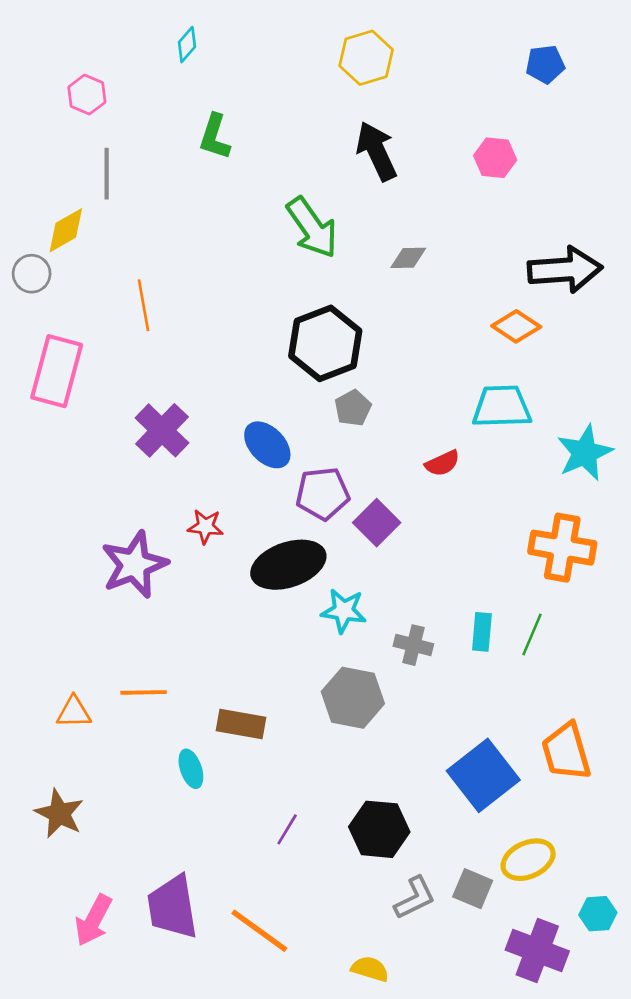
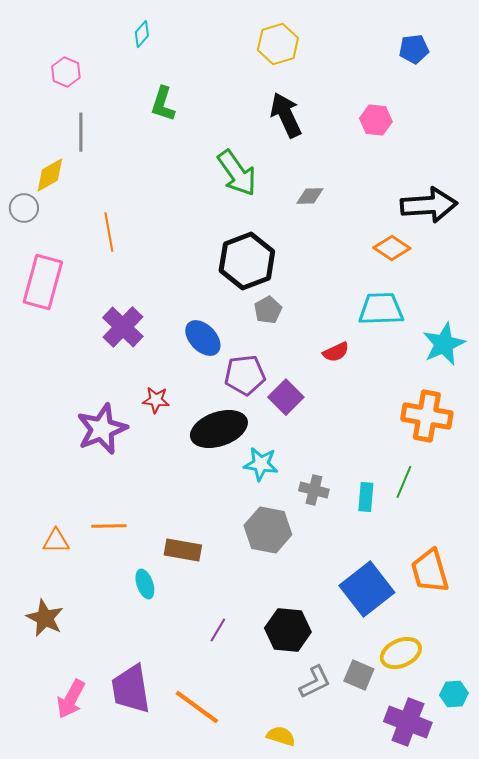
cyan rectangle: (482, 632) -> (366, 497), moved

